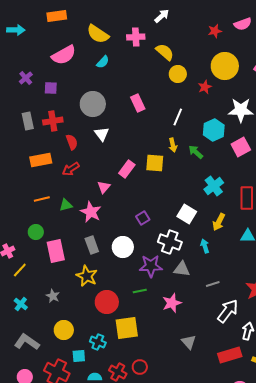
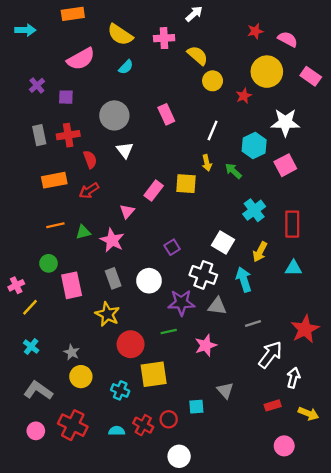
pink semicircle: (243, 24) -> (288, 39), moved, turned -132
cyan arrow: (205, 246) -> (244, 280), size x1.5
gray star: (53, 296) -> (72, 352), moved
red rectangle: (230, 355) -> (273, 405), size x0.6
cyan square: (79, 356) -> (196, 407), moved

